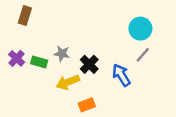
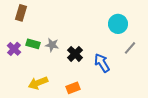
gray line: (143, 55) -> (130, 48), moved
green rectangle: (39, 62) -> (33, 44), moved
yellow arrow: (68, 82) -> (38, 83), moved

